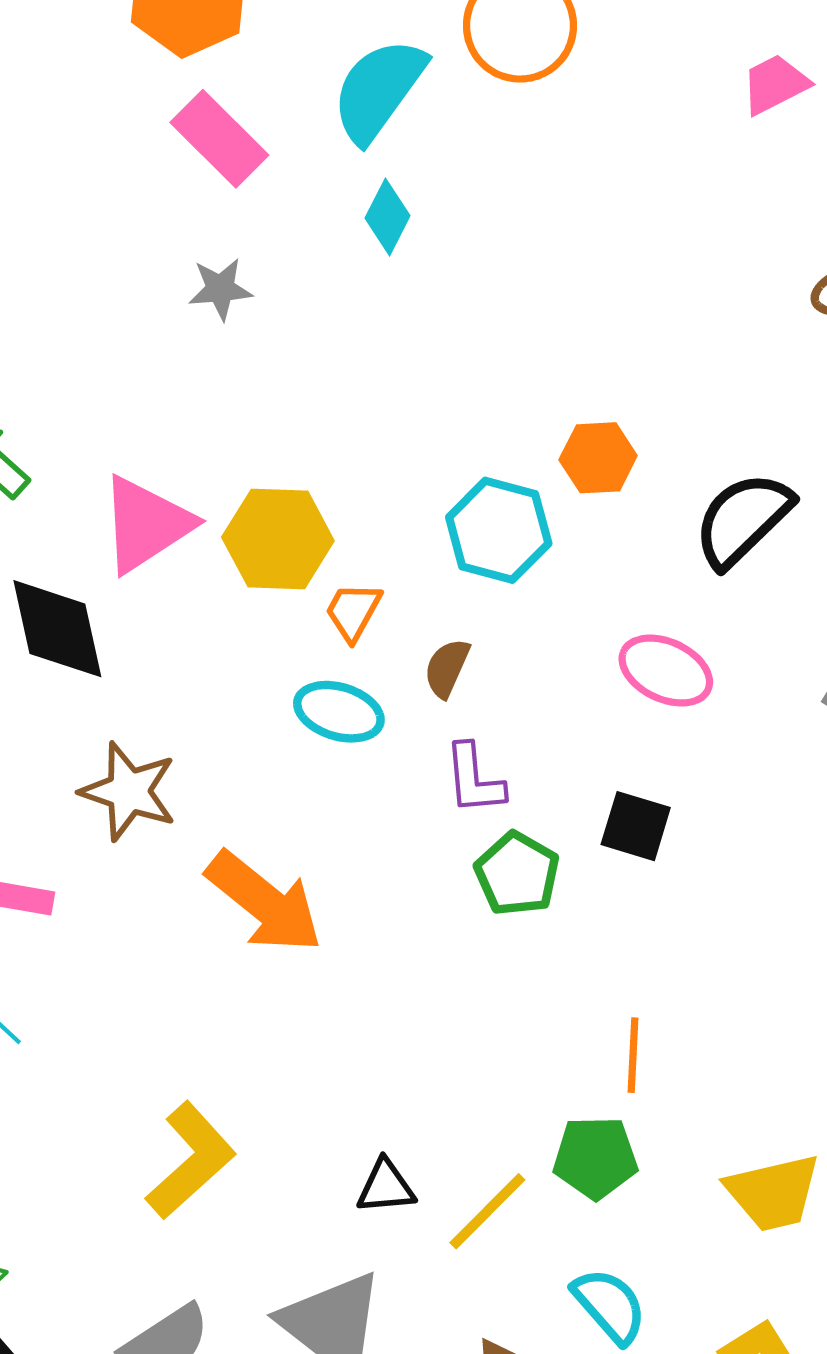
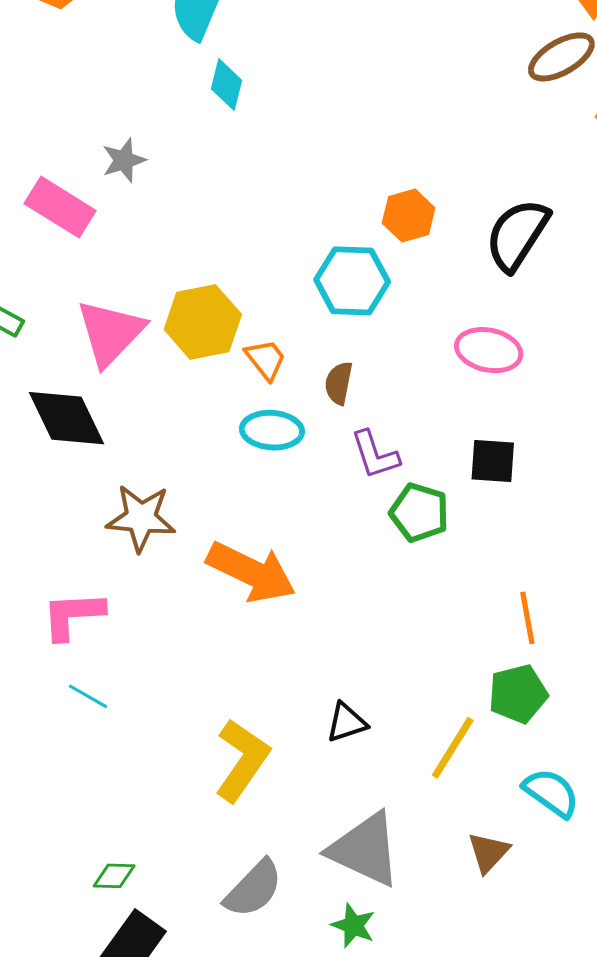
pink rectangle: (219, 139) -> (60, 207), moved
orange trapezoid: (353, 611) -> (266, 359), turned 126
black triangle: (386, 1187) -> (347, 722), moved

